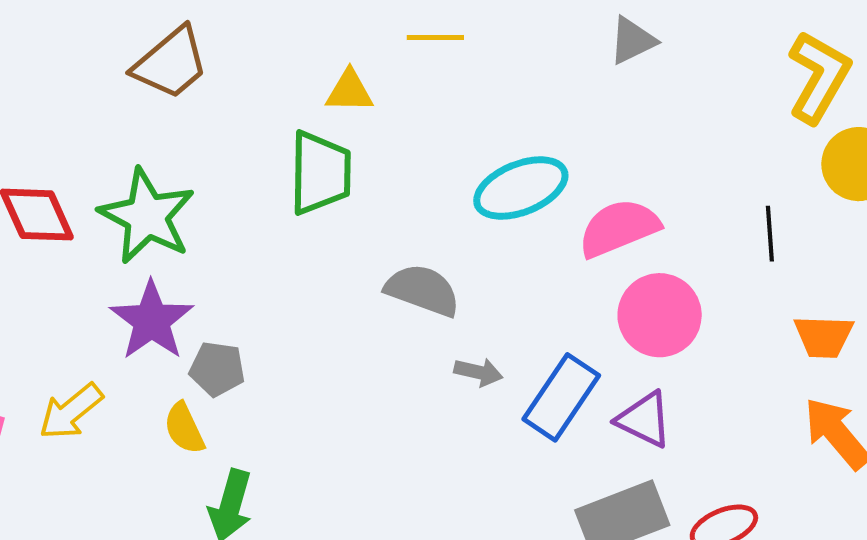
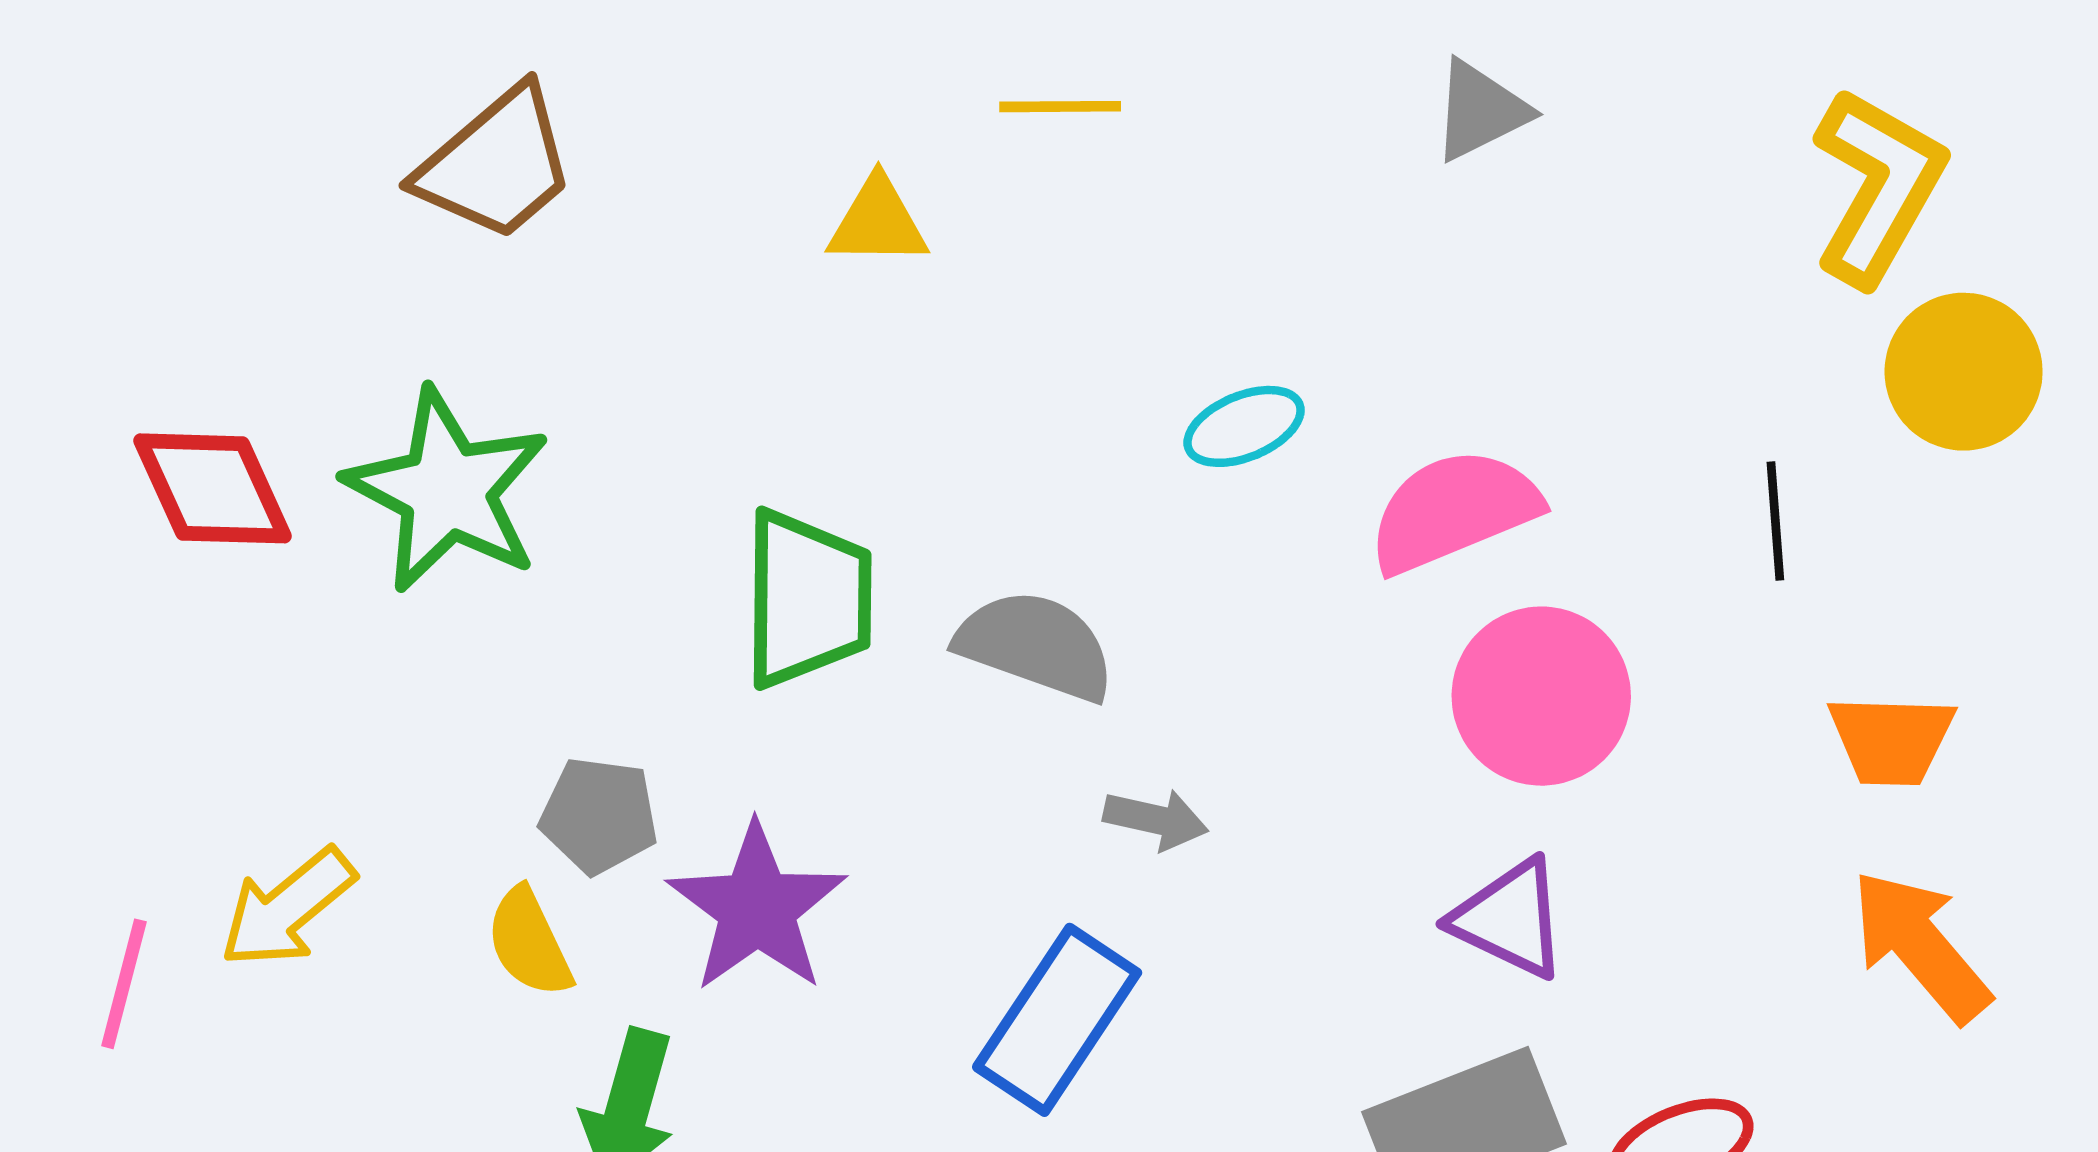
green trapezoid: (320, 173) -> (807, 599), moved
cyan ellipse: (521, 188) -> (1244, 426), size x0.6
purple star: (152, 321) -> (757, 908), moved
blue rectangle: (561, 397) -> (1057, 1020), moved

